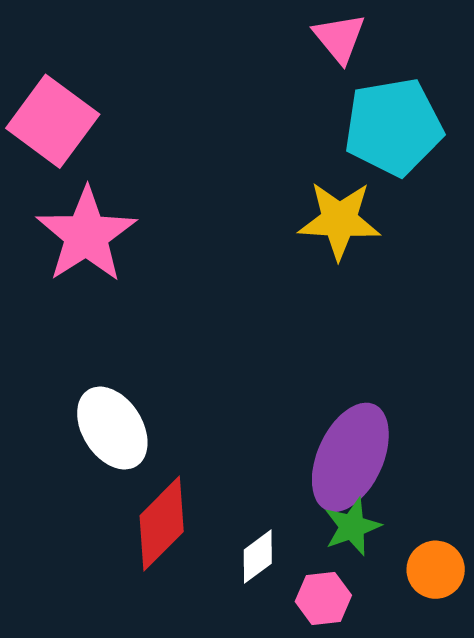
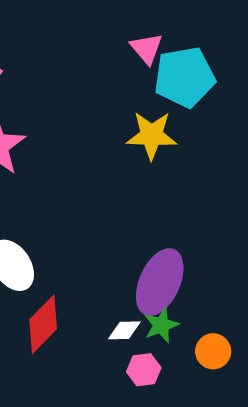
pink triangle: (339, 38) -> (147, 48), moved
white diamond: (258, 557) -> (124, 330), moved, turned 36

